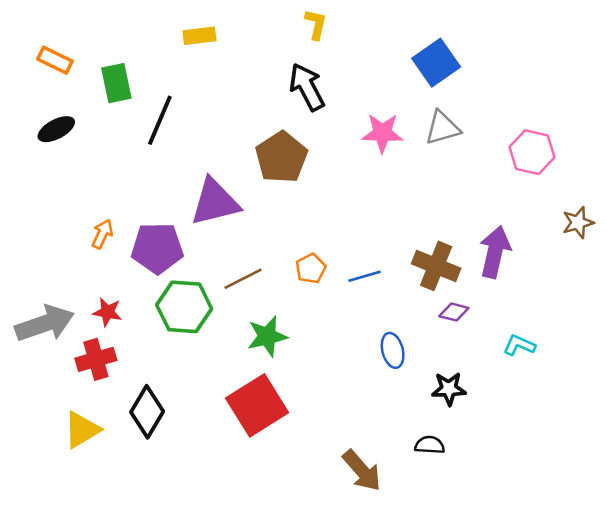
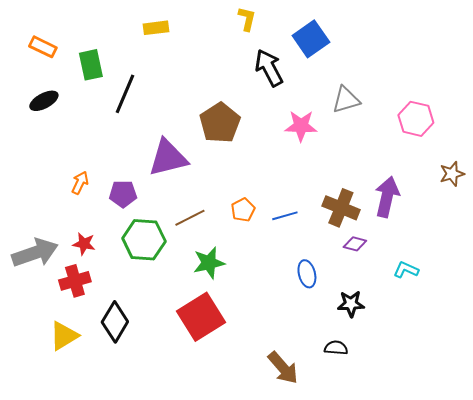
blue square: (436, 63) -> (311, 39), moved
black arrow: (307, 87) -> (269, 68), moved
pink star: (382, 133) -> (301, 126), moved
purple pentagon: (157, 248) -> (123, 194), size x0.7

